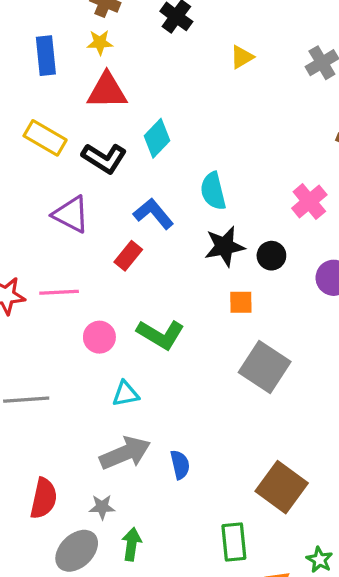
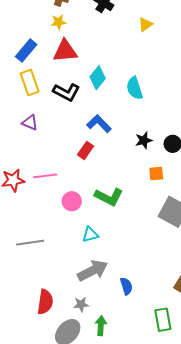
blue rectangle: (46, 56) -> (26, 50), moved, turned 50
yellow rectangle: (45, 138) -> (30, 83), turned 45
cyan semicircle: (213, 191) -> (135, 88), moved
purple triangle: (71, 214) -> (30, 123), moved, size x0.7
black star: (225, 246) -> (144, 140), size x0.7
blue semicircle: (180, 465) -> (126, 286), moved

